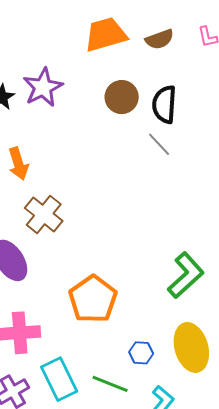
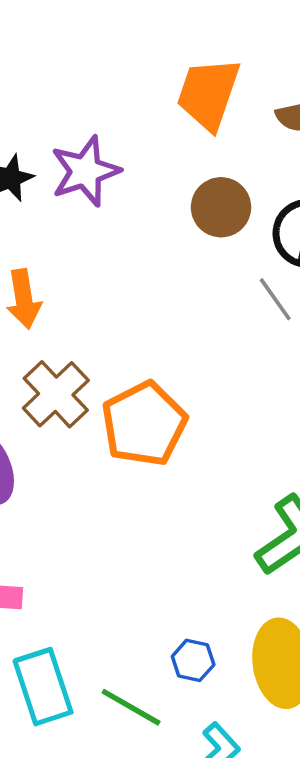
orange trapezoid: (106, 34) -> (208, 94), turned -63
orange pentagon: (93, 299) -> (144, 424), moved

